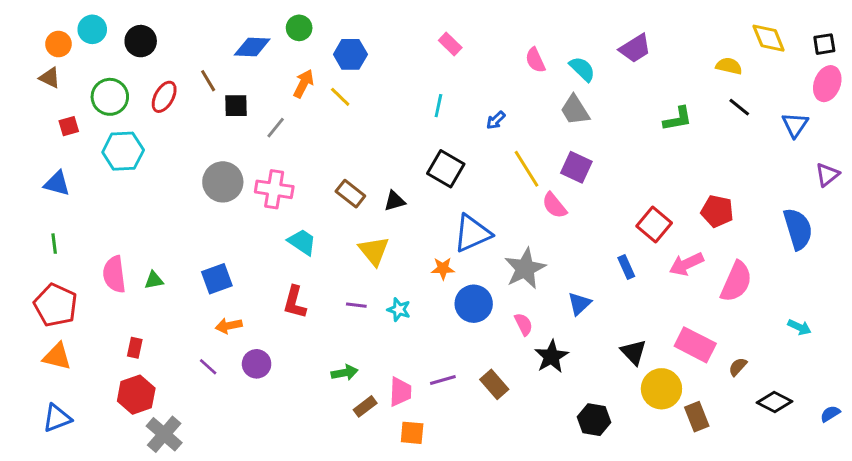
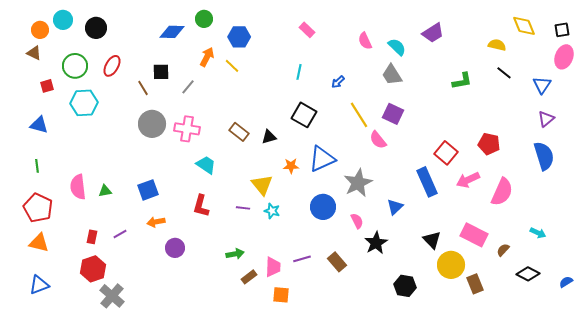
brown line: (208, 81) -> (143, 88), moved
purple triangle: (827, 175) -> (546, 119), moved
yellow triangle: (374, 251) -> (262, 185), moved
blue rectangle: (626, 267) -> (427, 182), size x1.8
orange star: (443, 268) -> (291, 166), moved
cyan arrow: (799, 327) -> (538, 233), moved
purple line: (208, 367) -> (120, 234), moved, turned -72

